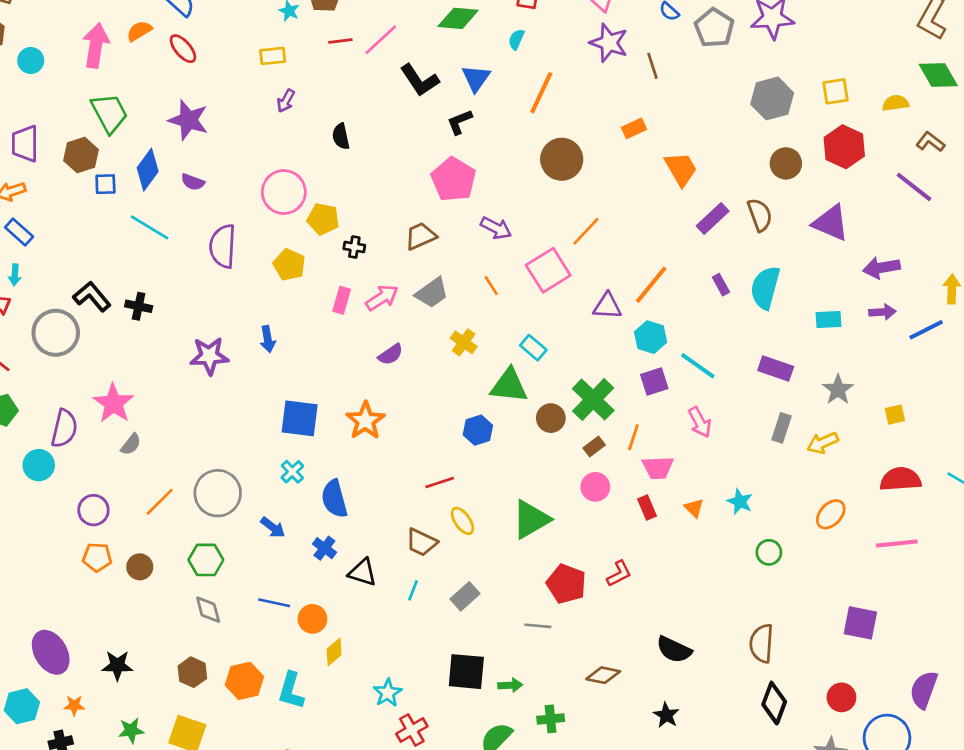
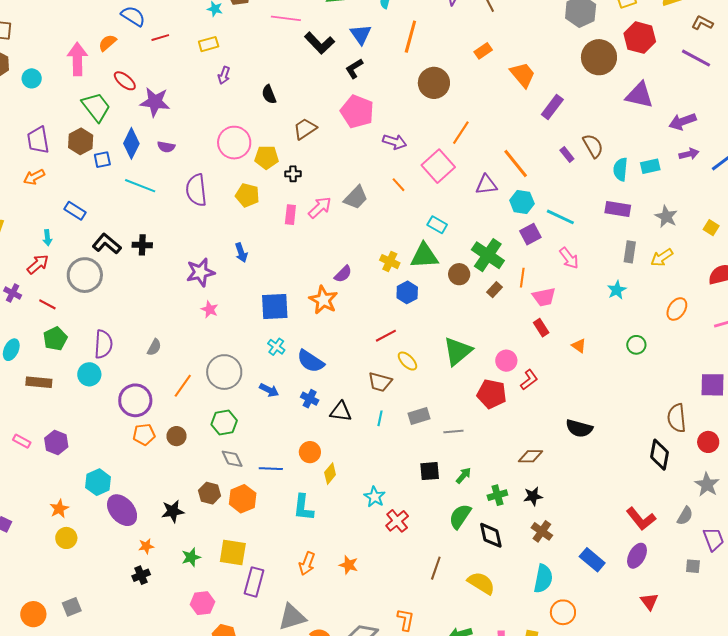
pink line: (381, 40) -> (286, 18), turned 60
red line: (340, 41) -> (160, 38), moved
red ellipse: (183, 49) -> (125, 81), moved
brown circle: (786, 163) -> (599, 57), size x1.5
brown semicircle: (760, 215) -> (593, 146), moved
blue rectangle: (19, 232) -> (75, 211), moved
brown trapezoid: (421, 236) -> (305, 129), moved
orange line: (651, 285) -> (516, 164), turned -68
cyan semicircle: (765, 288) -> (620, 169), moved, size x0.7
yellow cross: (464, 342) -> (390, 262), moved
purple semicircle: (391, 354) -> (343, 274), moved
pink star: (114, 403) -> (210, 309), moved, size x0.6
yellow square: (895, 415) -> (711, 228), turned -35
pink circle: (595, 487) -> (506, 361), moved
blue semicircle: (334, 499) -> (311, 361), turned -32
cyan star: (740, 502) -> (617, 290), moved, turned 30
orange triangle: (694, 508) -> (579, 346), moved
purple circle: (93, 510) -> (135, 400), size x1.4
gray rectangle: (465, 596) -> (419, 416), turned 35
blue line: (274, 603) -> (271, 469), moved
gray line: (538, 626) -> (453, 431), moved
brown semicircle: (762, 643) -> (677, 418), moved
brown hexagon: (192, 672) -> (210, 493), moved
black square: (466, 672) -> (430, 471), size x0.7
orange hexagon: (244, 681) -> (243, 499), moved
green arrow: (510, 685) -> (464, 475), turned -36
cyan hexagon: (22, 706) -> (98, 482), moved
black star: (666, 715) -> (533, 496), moved, turned -30

